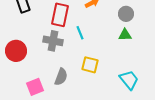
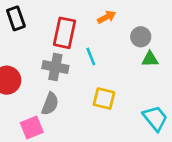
gray circle: (126, 14) -> (141, 37), moved
gray semicircle: (61, 77) -> (50, 104), moved

